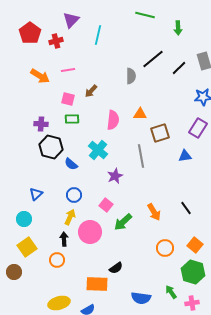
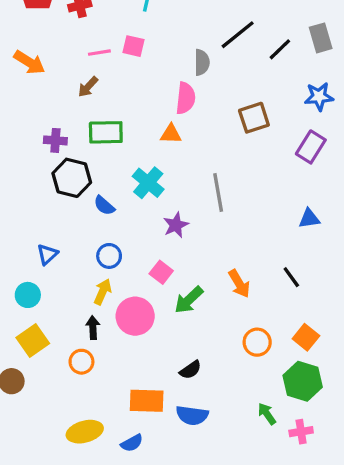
orange arrow: (40, 76) -> (29, 62), moved
brown arrow: (91, 91) -> (88, 87), moved
pink square: (68, 99) -> (134, 46), moved
orange triangle: (140, 114) -> (171, 134), moved
green rectangle: (72, 119) -> (106, 132), size x1.5
pink semicircle: (113, 120) -> (186, 98), moved
brown square: (160, 133) -> (254, 118), moved
blue triangle: (185, 156) -> (309, 219), moved
black semicircle: (116, 268) -> (190, 370), moved
blue semicircle: (141, 298) -> (192, 415), moved

